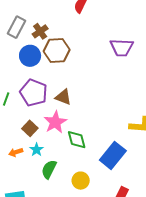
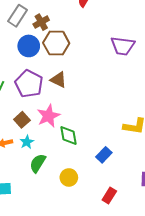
brown triangle: (63, 97) -> (58, 80), moved
blue rectangle: (113, 155) -> (104, 155), size x0.6

